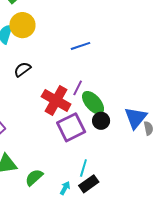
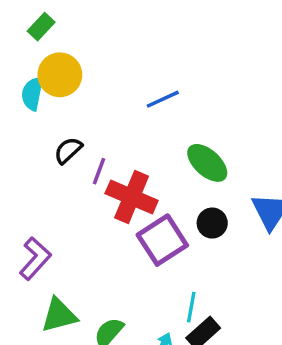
purple line: (78, 88) -> (99, 171), moved
green ellipse: (93, 103) -> (207, 163), moved

